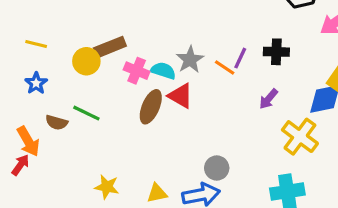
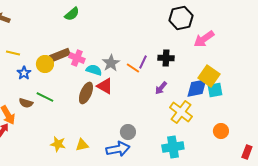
pink cross: (137, 71) -> (77, 58), moved
blue star: (36, 83) -> (24, 73), moved
yellow triangle: (157, 193) -> (82, 145), moved

